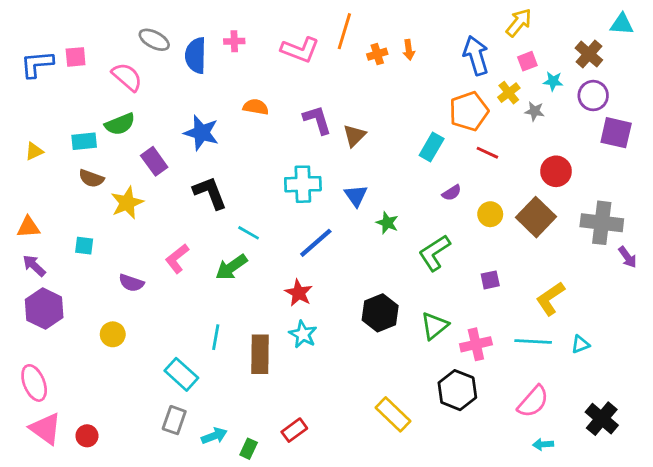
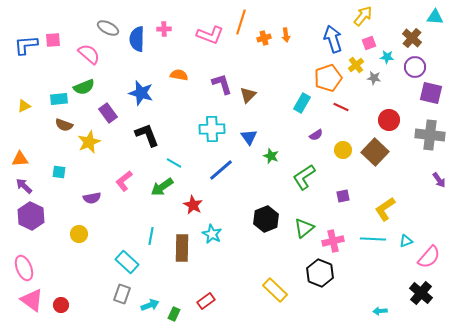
gray cross: (602, 223) -> (430, 135), moved
purple semicircle: (131, 283) -> (92, 198), turned -30
red star: (299, 293) -> (193, 205), moved
pink semicircle: (533, 402) -> (429, 257), moved

